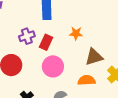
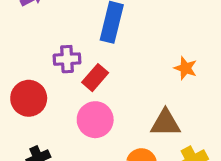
orange star: (76, 33) -> (185, 68), moved

